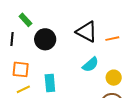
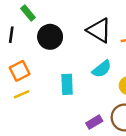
orange square: (21, 69) -> (20, 71), turned -36
cyan rectangle: (50, 83) -> (67, 84), moved

